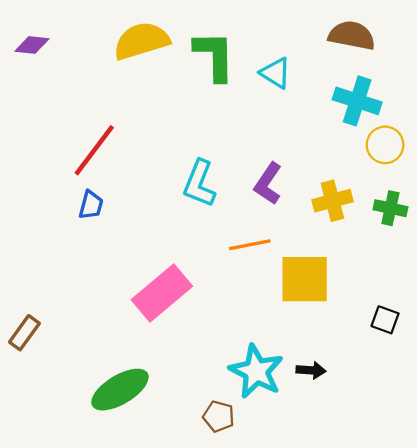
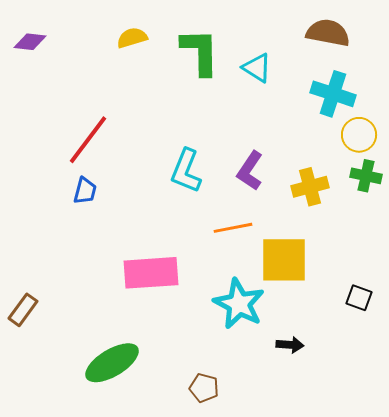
yellow semicircle: (141, 41) -> (132, 38), size x0.6
green cross: (390, 208) -> (366, 176), moved
pink rectangle: (162, 293) -> (151, 273), turned 36
cyan star: (256, 371) -> (239, 304), moved

